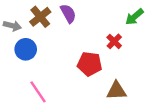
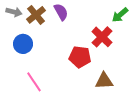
gray arrow: (12, 26) -> (14, 12), moved
red cross: (114, 41) -> (102, 37), size x1.5

